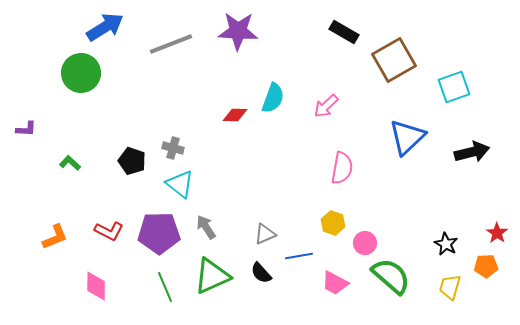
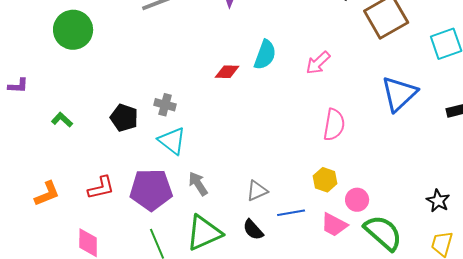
red L-shape: (109, 231) -> (101, 188), turned -40
pink trapezoid: (335, 283) -> (334, 225), moved

